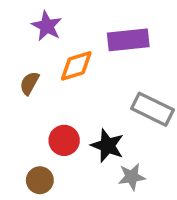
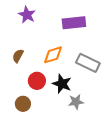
orange diamond: (76, 66) -> (53, 55), moved
brown semicircle: (29, 83) -> (18, 56), moved

